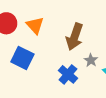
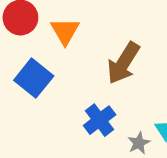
gray star: (91, 60) -> (139, 143), moved

